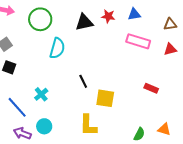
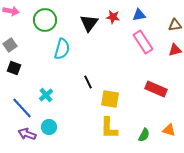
black triangle: (84, 22) -> (89, 23), turned -42
pink rectangle: (138, 41) -> (143, 42), turned 40
red rectangle: (151, 88) -> (156, 89), size x1.5
yellow L-shape: (88, 125) -> (109, 128), moved

